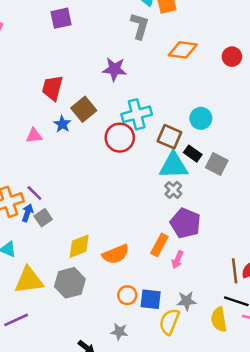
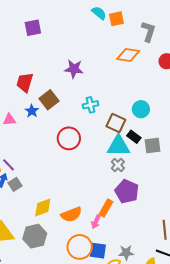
gray L-shape: (140, 26) -> (148, 31), moved
cyan cross: (137, 114) -> (90, 105), size x0.7
red circle: (120, 138) -> (69, 138), moved
gray square: (217, 164) -> (153, 145), turned -36
pink arrow: (177, 260) -> (96, 222), moved
orange circle: (127, 295) -> (80, 247), size x1.6

